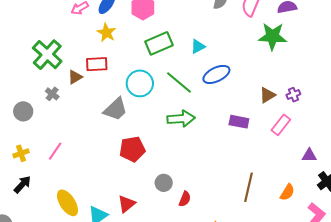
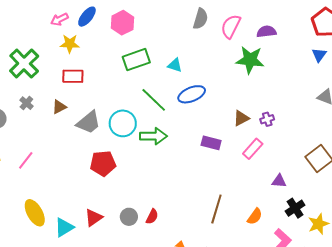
yellow star: (106, 33) -> (70, 44), moved, turned -30
cyan triangle: (198, 46) -> (175, 65), turned 42
brown triangle: (75, 77) -> (59, 107), moved
cyan circle: (140, 83) -> (123, 123), moved
gray circle: (164, 183) -> (129, 217), moved

